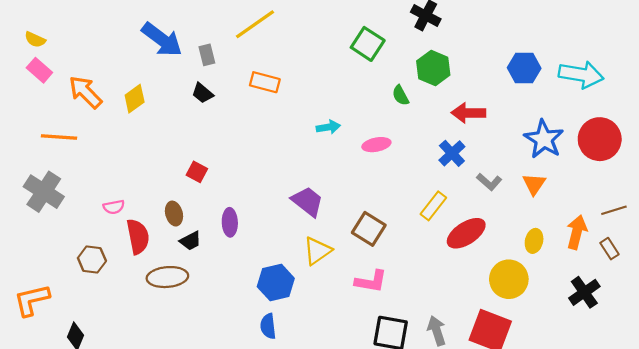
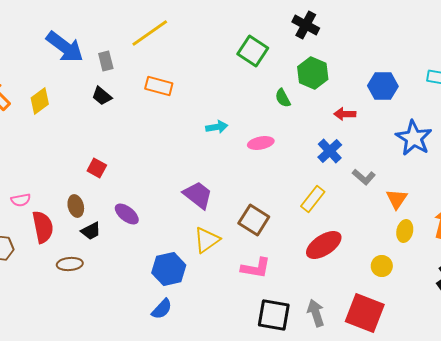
blue hexagon: (524, 68) -> (383, 86), moved
red arrow: (468, 113) -> (345, 114), size x0.7
orange triangle: (534, 184) -> (397, 199), moved
purple ellipse: (230, 222) -> (127, 214), turned -50
red ellipse: (466, 233) -> (324, 245), moved
brown ellipse: (167, 277) -> (70, 264), size x0.7
yellow circle: (509, 279) -> (382, 266), size x0.6
blue semicircle: (268, 326) -> (162, 309), turned -130

